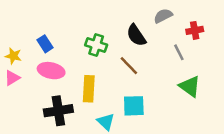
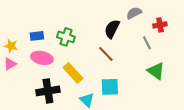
black semicircle: (136, 35) -> (112, 29), turned 60
blue rectangle: (45, 44) -> (37, 36), turned -64
green cross: (96, 45) -> (66, 37), moved
yellow rectangle: (89, 89) -> (73, 73), turned -45

